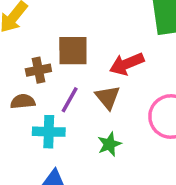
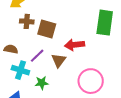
brown cross: (38, 70) -> (27, 21), moved
green star: (109, 144) -> (42, 83), moved

